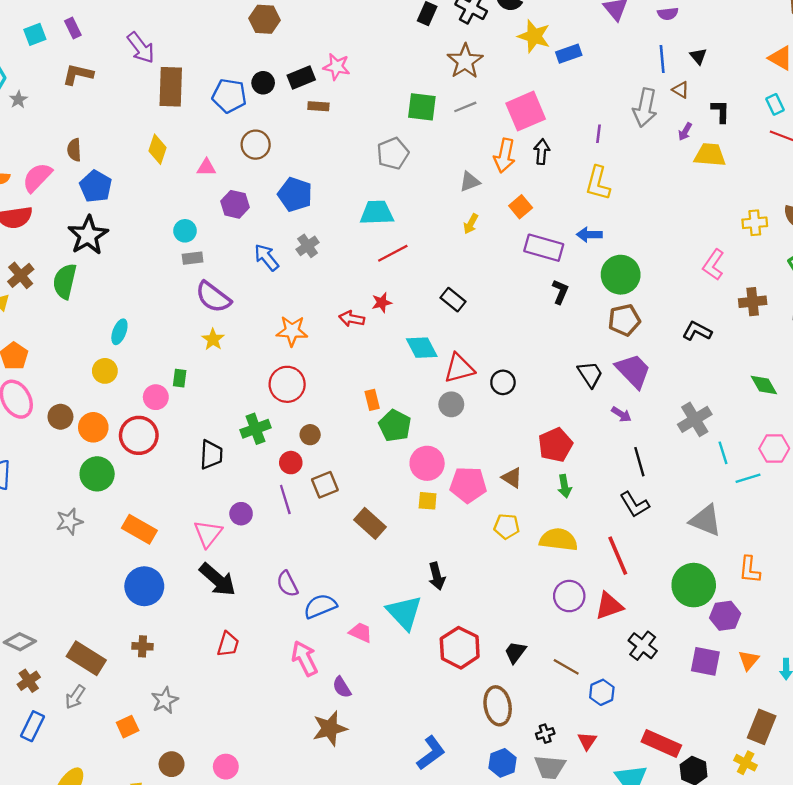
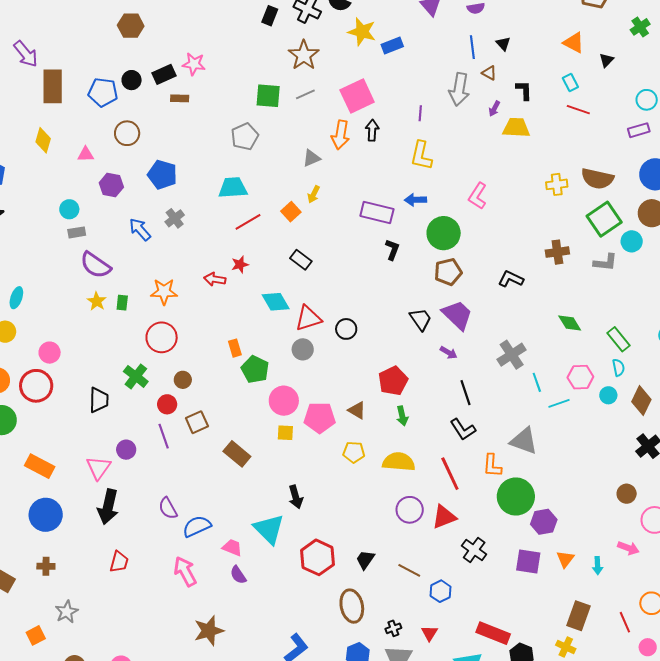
orange square: (521, 207) -> (291, 212), moved
pink L-shape: (713, 265) -> (478, 196), moved
green rectangle: (180, 378) -> (122, 303), moved
green cross: (255, 429) -> (136, 376), turned -30
orange L-shape: (750, 570) -> (492, 466), moved
black arrow: (218, 580) -> (108, 507), turned 64
purple semicircle: (342, 687) -> (238, 575), moved

